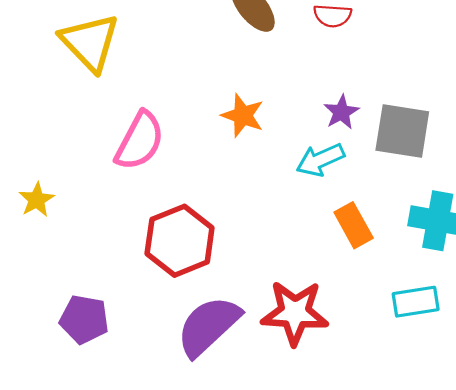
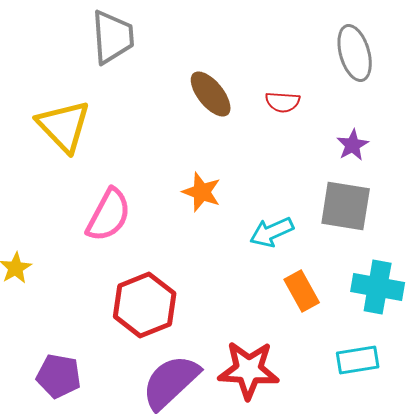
purple star: (341, 112) -> (353, 145), moved

